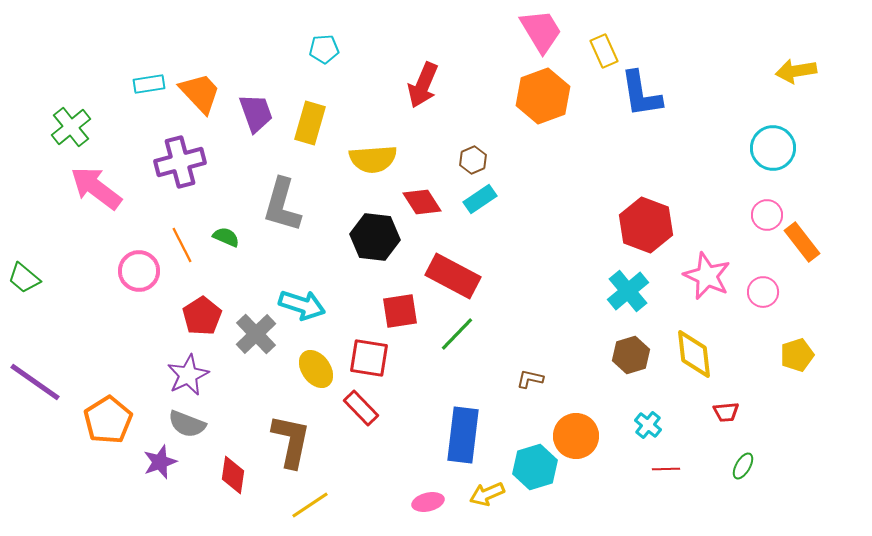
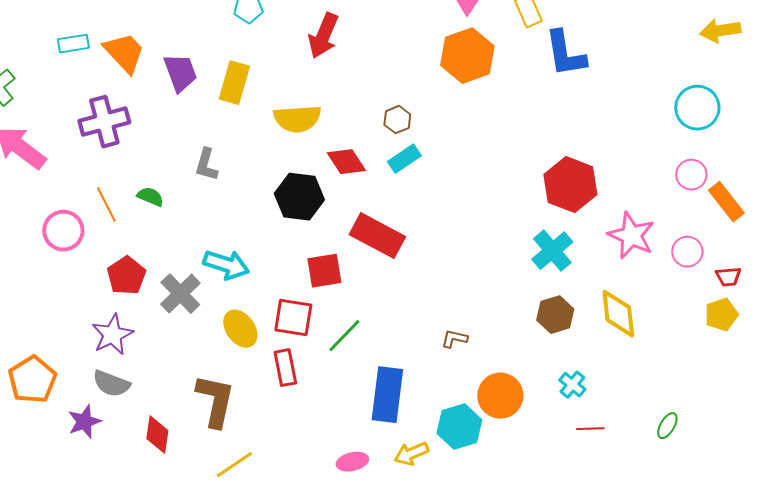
red arrow: (423, 85) -> (323, 36), moved
gray L-shape: (282, 205) -> (206, 165), size x0.6
green line: (457, 334) -> (344, 336), moved
red rectangle: (361, 408) -> (285, 368), turned 33
red trapezoid: (726, 412) -> (728, 277), moved

